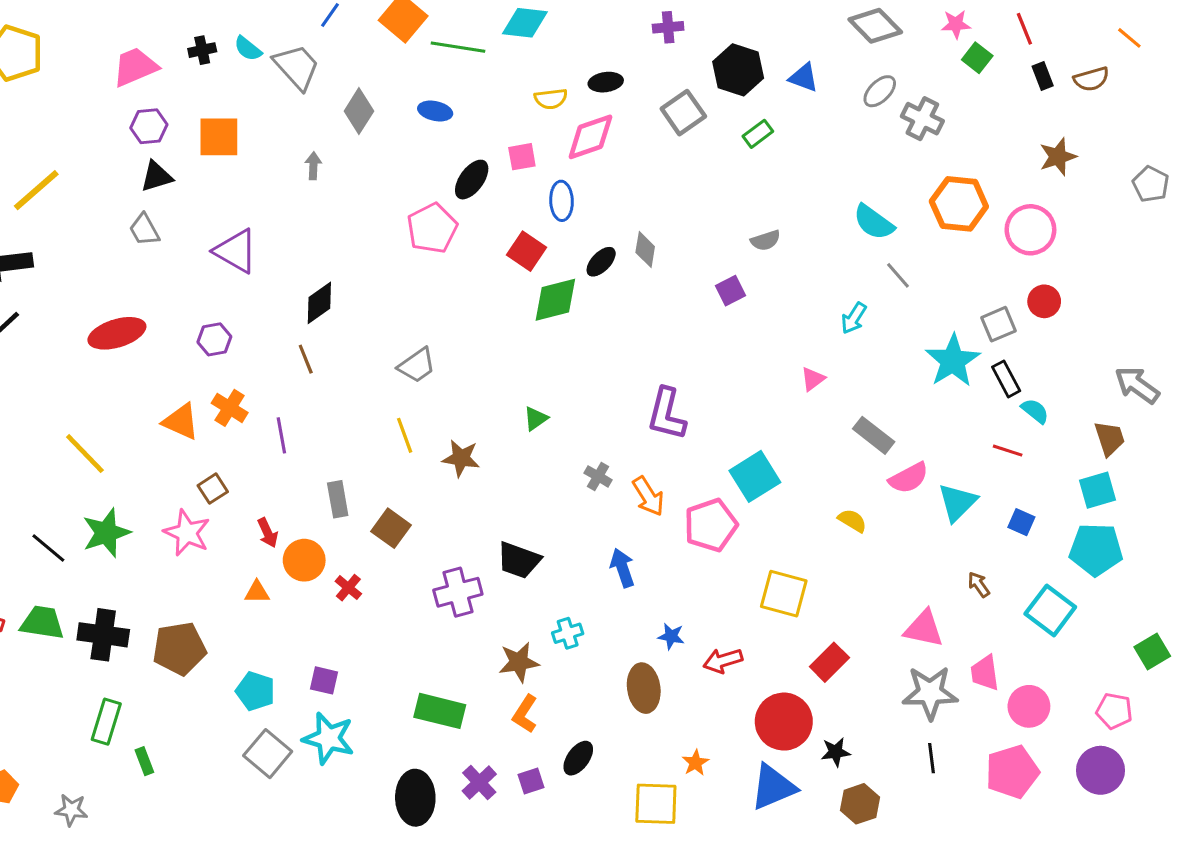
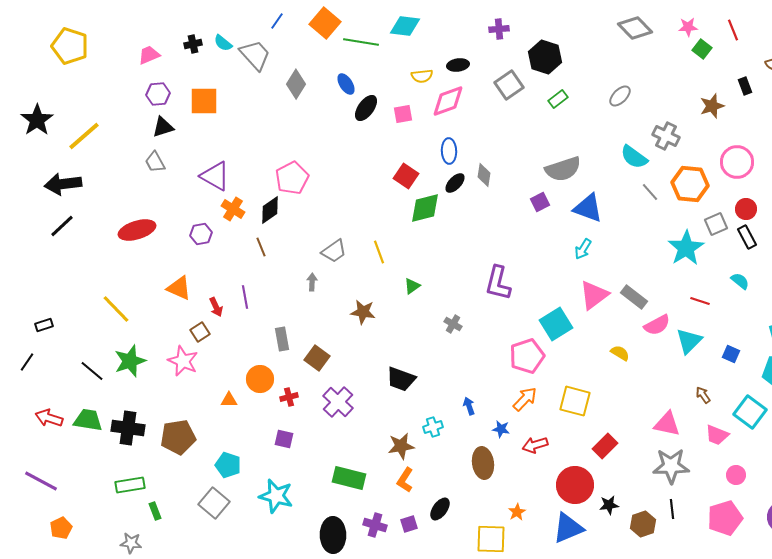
pink trapezoid: (135, 67) -> (149, 55), size x0.7
black rectangle: (1043, 76) -> (745, 86), moved
blue triangle: (804, 78) -> (588, 208), moved, size x1.5
gray ellipse: (880, 91) -> (620, 96), moved
blue ellipse: (435, 111) -> (346, 84), turned 45
gray cross: (922, 119) -> (666, 136), moved
brown star: (1058, 157) -> (712, 106), moved
gray arrow: (313, 166) -> (312, 282), moved
black ellipse: (472, 180) -> (366, 108), moved
blue ellipse: (562, 201) -> (449, 151), moved
orange hexagon: (959, 204) -> (690, 184), moved
pink pentagon: (432, 228) -> (292, 178), moved
gray semicircle: (766, 240) -> (563, 169), size x1.8
cyan arrow: (854, 318) -> (583, 249), moved
pink triangle: (813, 379) -> (594, 295), moved, size x1.8
black rectangle: (1006, 379) -> (747, 237), moved
orange cross: (230, 408) -> (233, 209), moved
yellow line: (405, 435) -> (379, 252), moved
red line: (1008, 451) -> (700, 301), moved
orange arrow: (648, 496) -> (525, 399), moved, turned -104
red arrow: (268, 533) -> (216, 307), moved
blue arrow: (622, 568) -> (469, 406), moved, size x0.7
red cross: (348, 588) -> (289, 397), turned 36
purple cross: (458, 592) -> (338, 402), moved, turned -32
pink trapezoid: (985, 673) -> (717, 435), moved, turned -60
purple square: (324, 680) -> (284, 439), moved
pink circle: (1029, 706) -> (736, 475), size x0.7
green rectangle: (106, 722) -> (130, 485), turned 64
gray square: (268, 754) -> (214, 503), moved
purple cross: (479, 782) -> (375, 525), turned -30
brown hexagon: (860, 804) -> (643, 524), moved
gray star: (71, 810) -> (131, 543), moved

